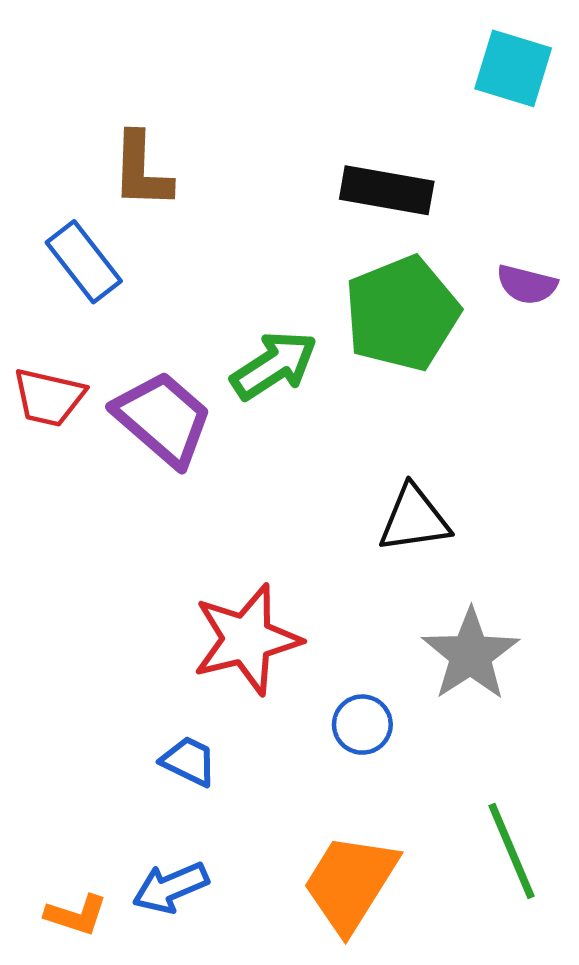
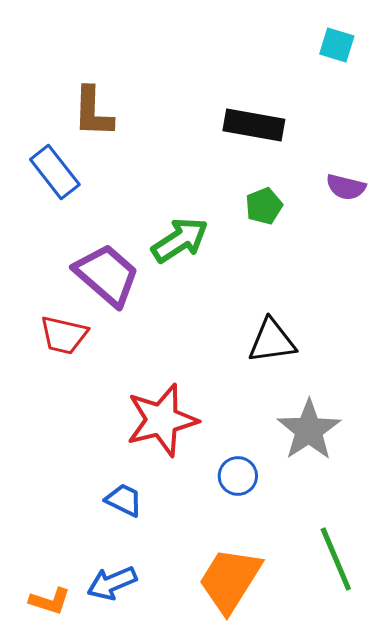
cyan square: (513, 68) -> (337, 45), size x0.7
green pentagon: (402, 314) -> (264, 206), size x0.5
red trapezoid: (49, 397) -> (64, 335), moved

